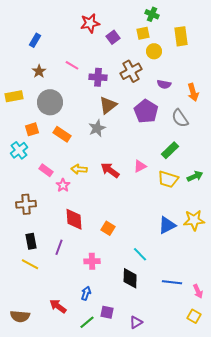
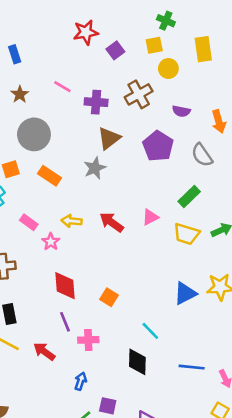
blue rectangle: (35, 40) -> (15, 54), turned -48
purple line: (59, 247) -> (65, 322), moved, turned -42
red arrow: (58, 306) -> (44, 352), moved

